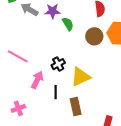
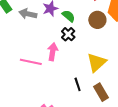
black cross: (58, 64) -> (68, 34), moved
pink arrow: (37, 80) -> (53, 52), moved

